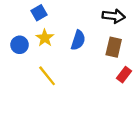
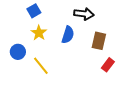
black arrow: (114, 16) -> (84, 14), moved
blue circle: (20, 45) -> (18, 52), moved

